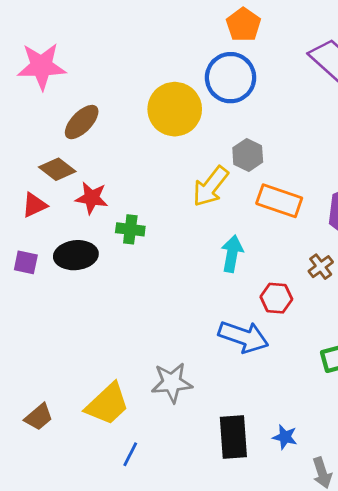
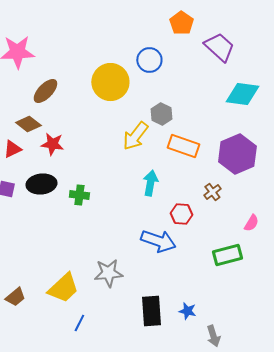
orange pentagon: (243, 25) -> (181, 23), moved
blue circle: (231, 78) -> (149, 60), size x0.7
green cross: (130, 229) -> (79, 195), moved

